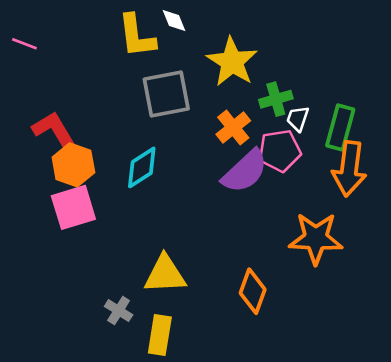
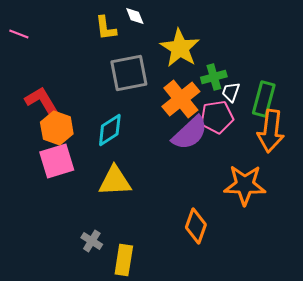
yellow L-shape: (137, 36) -> (106, 28), size x0.7
orange cross: (233, 128) -> (181, 99), size x1.4
yellow triangle: (165, 274) -> (115, 181), moved

